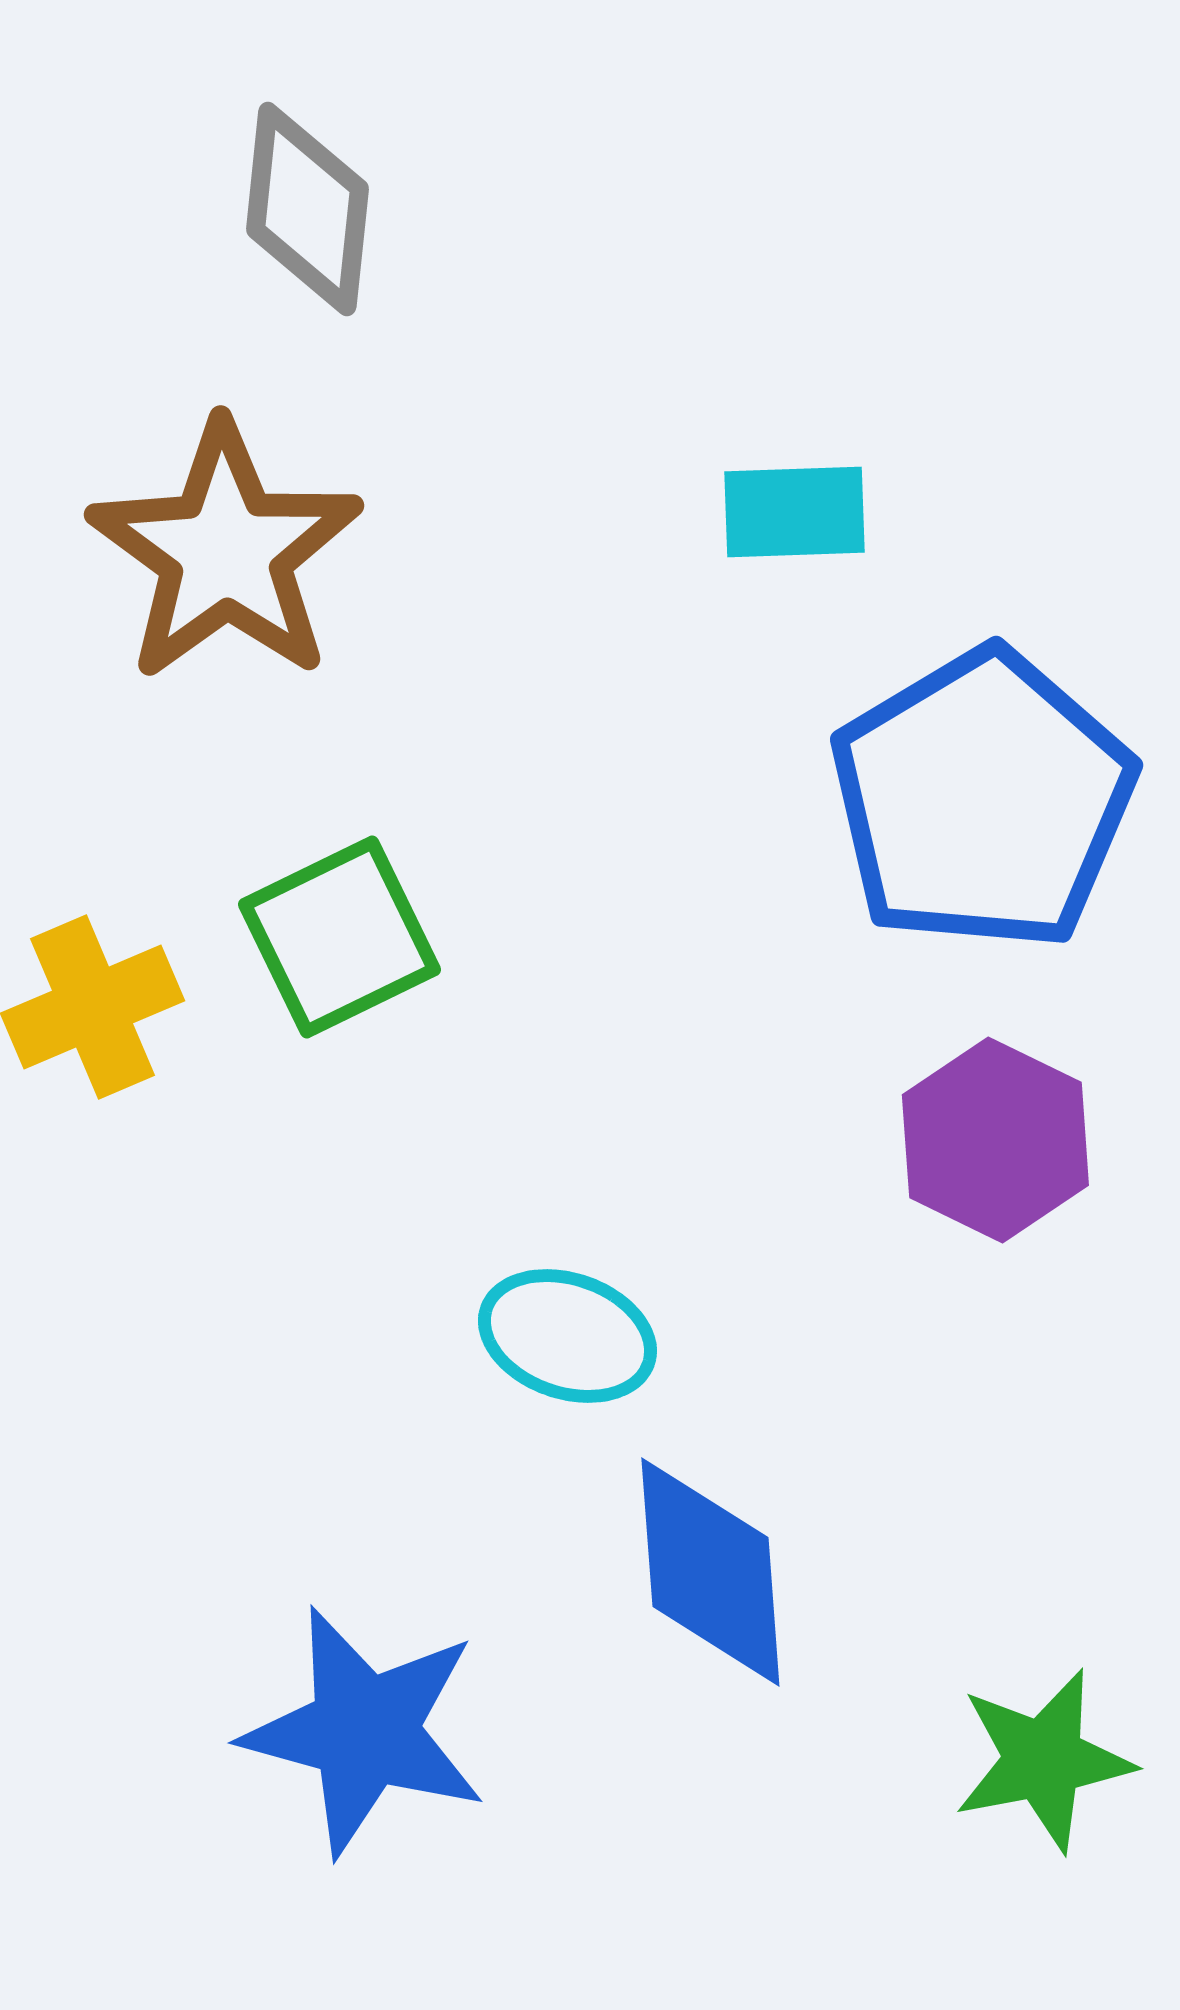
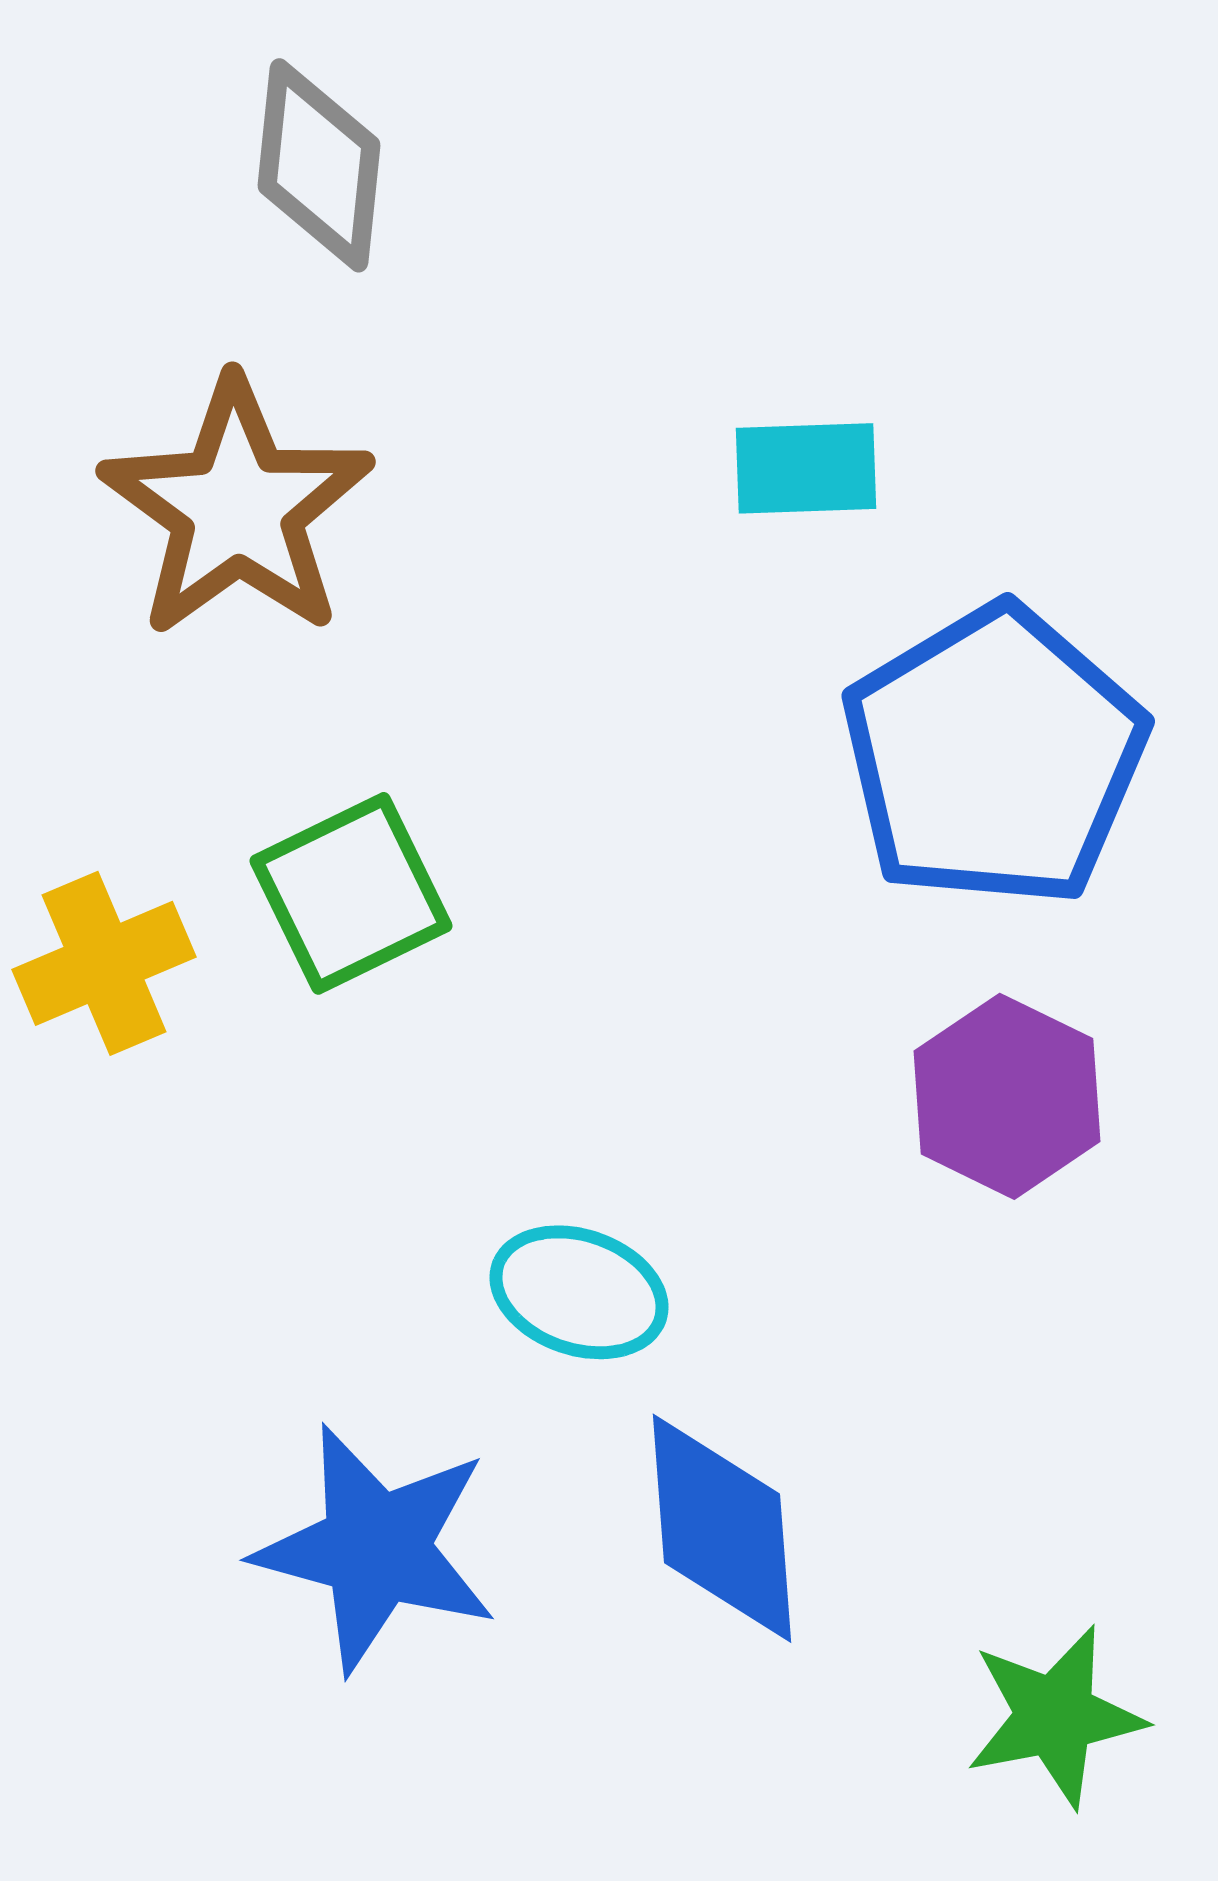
blue star: (364, 1731) -> (376, 1548), moved

